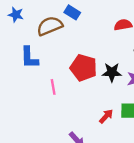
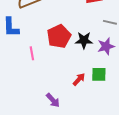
red pentagon: (84, 68) -> (59, 36), turned 30

